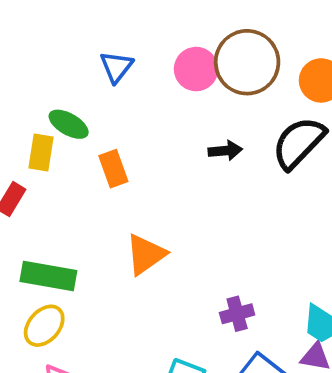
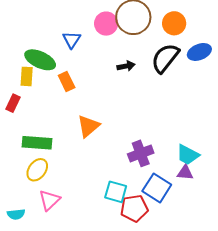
blue triangle: (116, 67) -> (72, 40), moved
green ellipse: (69, 124) -> (40, 60), size x1.4
purple cross: (237, 314) -> (141, 153), size x1.4

